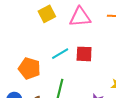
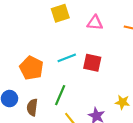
pink triangle: (80, 17) -> (95, 23), size x0.7

